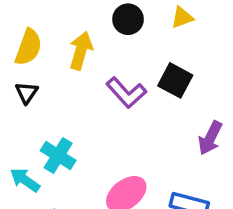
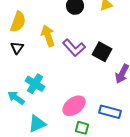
yellow arrow: (81, 51) -> (48, 36), moved, turned -35
black square: (175, 80) -> (102, 52), moved

